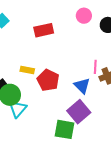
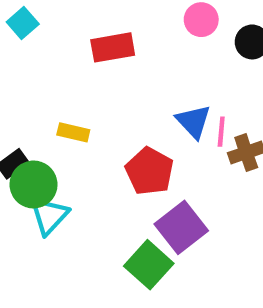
red pentagon: (48, 80) -> (149, 171), moved
blue triangle: (82, 86) -> (194, 121), moved
green square: (64, 129) -> (149, 265), turned 30

